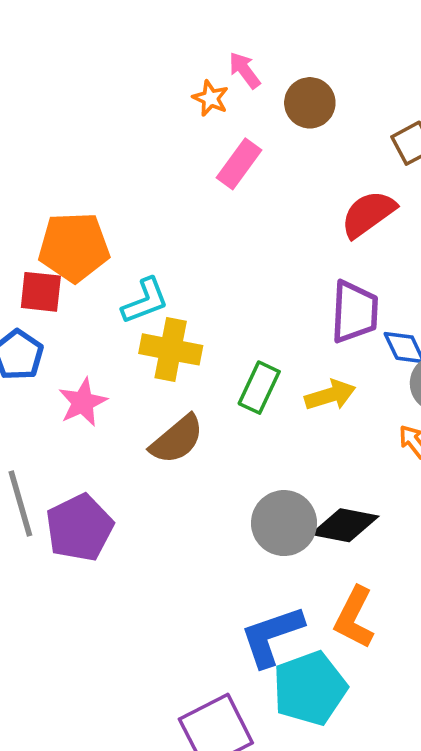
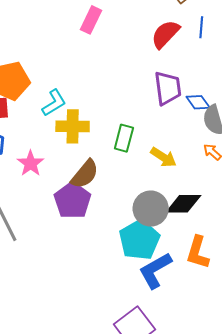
yellow arrow: (330, 395) -> (163, 157), moved, turned 60
purple pentagon: (79, 528) -> (72, 200), moved
cyan pentagon: (310, 688) -> (139, 240), moved

